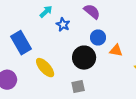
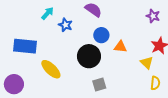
blue rectangle: (21, 43) -> (25, 46), turned -50
gray square: (78, 87) -> (99, 84), moved

